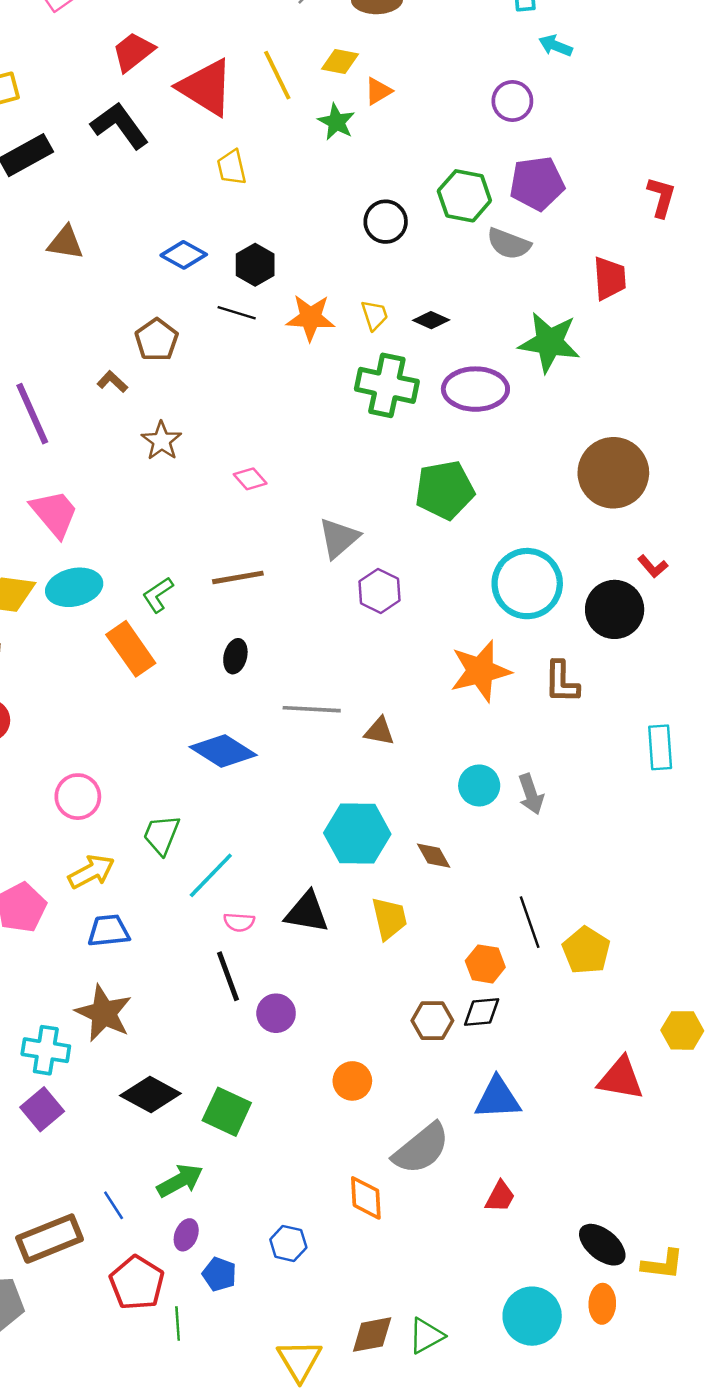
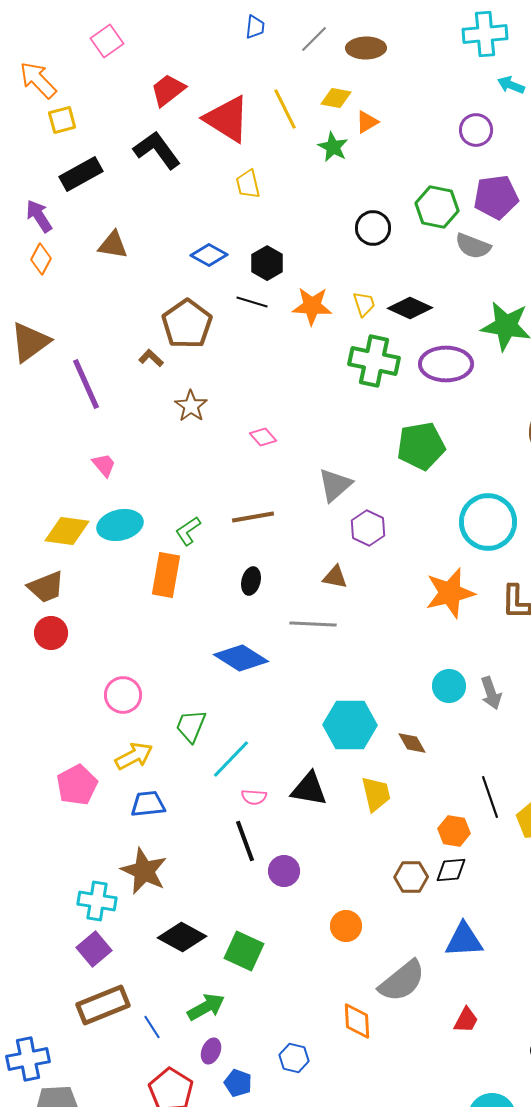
black diamond: (431, 320) -> (410, 308), size x1.5
brown pentagon: (157, 340) -> (187, 324), size x1.4
pink trapezoid: (54, 513) -> (104, 465), size x0.6
orange rectangle: (131, 649) -> (166, 575), turned 45
brown triangle: (379, 731) -> (335, 577), moved
brown rectangle: (50, 1239) -> (103, 1005), moved

